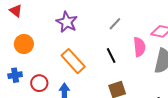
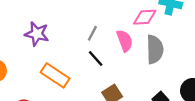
gray line: (115, 24) -> (92, 33), moved

